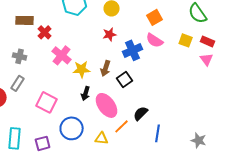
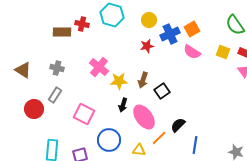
red cross: (45, 32) -> (82, 24), moved, turned -32
blue cross: (133, 50) -> (170, 34), moved

